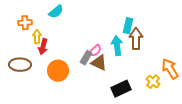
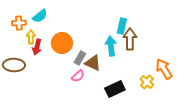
cyan semicircle: (56, 12) -> (40, 16), moved
pink semicircle: (95, 51) -> (78, 76), moved
orange circle: (58, 71) -> (62, 43), moved

